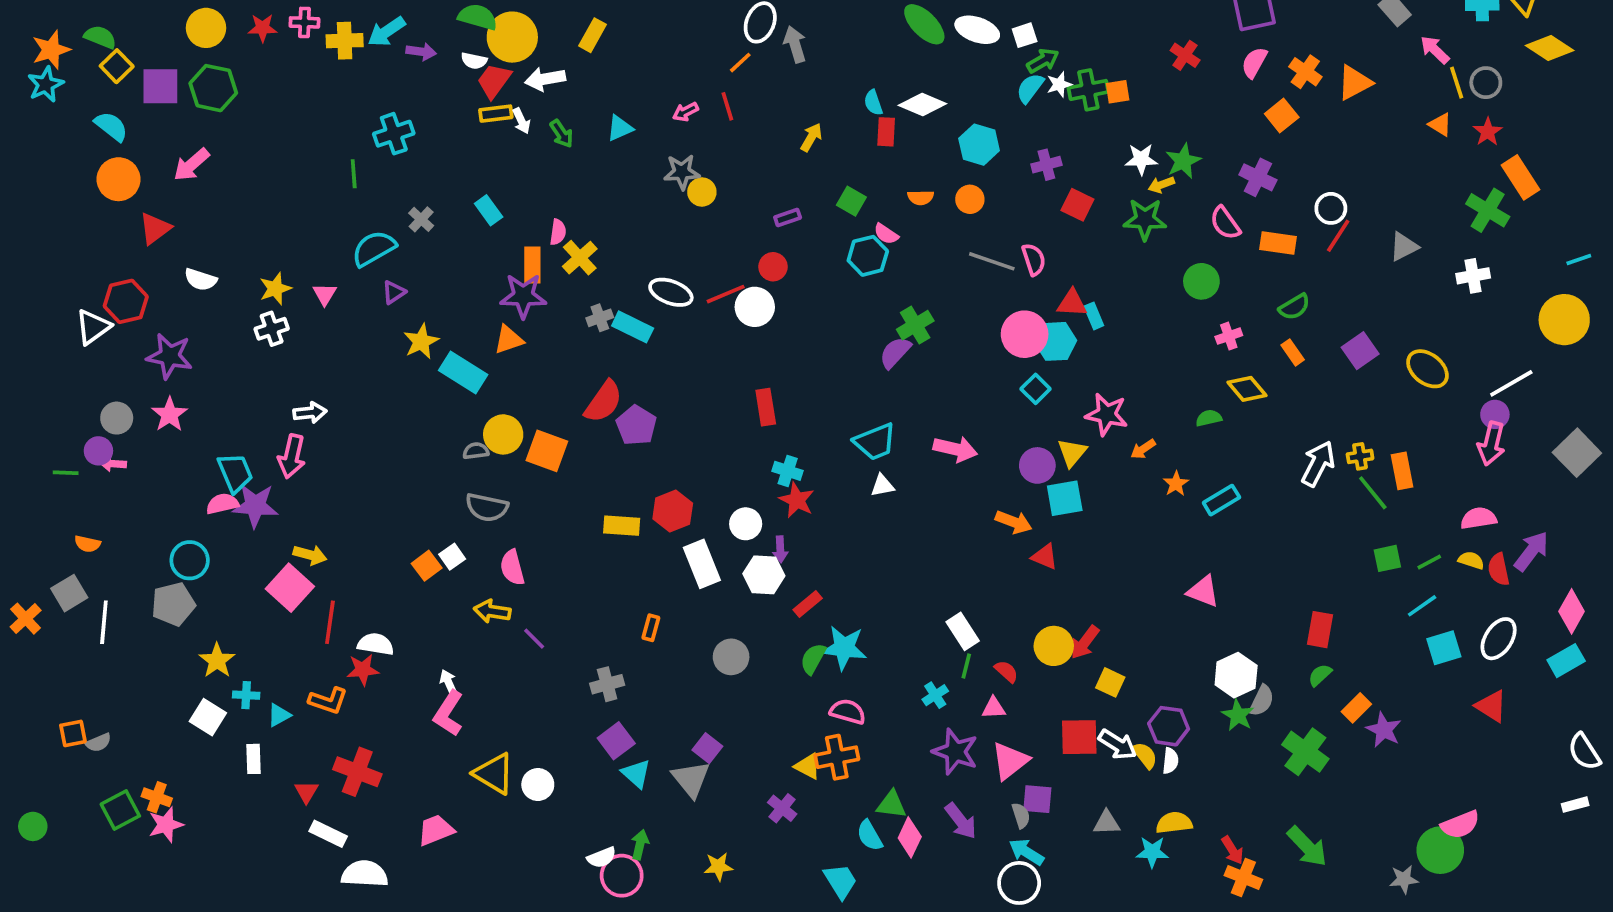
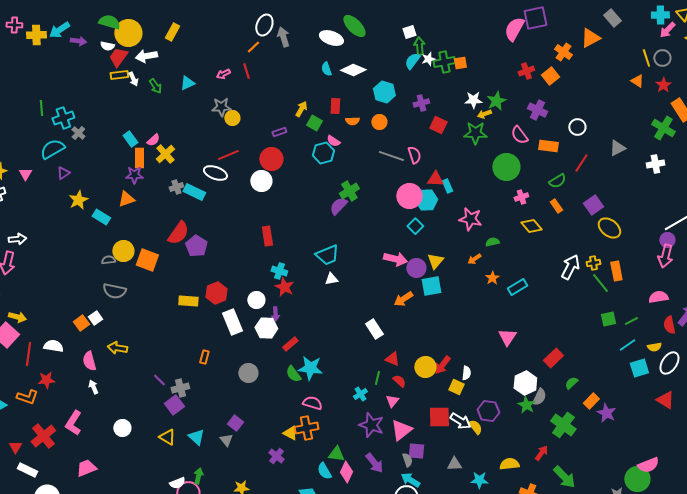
white ellipse: (977, 30) -> (331, 38), moved
pink arrow: (1435, 50) -> (667, 30), moved, turned -90
red cross: (1185, 55) -> (526, 71), moved, turned 35
green arrow: (1043, 61) -> (419, 46), turned -66
pink semicircle: (1254, 63) -> (514, 29), moved, size x1.4
orange triangle: (1355, 83) -> (590, 38), moved
red rectangle: (886, 132) -> (335, 106), moved
cyan cross: (394, 134) -> (63, 118), moved
yellow arrow: (811, 137) -> (301, 109), moved
cyan rectangle: (489, 210) -> (130, 139), moved
pink semicircle: (558, 232) -> (153, 140), turned 40
red line: (1338, 236) -> (581, 163), moved
red circle: (773, 267) -> (271, 159), size x1.5
green circle: (1201, 281) -> (506, 167), size x1.4
red line: (726, 294) -> (228, 155), moved
purple star: (523, 296) -> (134, 175), size x0.7
yellow ellipse: (1427, 369) -> (609, 228), moved
cyan rectangle: (463, 372) -> (101, 217), size x0.7
pink star: (1107, 414) -> (470, 219), moved
green semicircle: (1209, 418) -> (492, 242), moved
pink arrow: (955, 449) -> (395, 259), moved
orange arrow: (1014, 522) -> (403, 299), turned 126
red triangle: (1045, 557) -> (392, 359), moved
yellow semicircle: (1471, 560) -> (654, 347), moved, turned 152
pink semicircle: (512, 568) -> (89, 361), moved
pink triangle: (1203, 591) -> (507, 337), turned 42
red rectangle: (1320, 630) -> (553, 358), moved, turned 36
white rectangle: (963, 631) -> (374, 329), moved
purple line: (534, 639) -> (159, 380), moved
white semicircle: (376, 644) -> (53, 346), moved
green semicircle: (813, 659) -> (293, 374), turned -66
pink triangle: (994, 708) -> (392, 401), turned -48
pink L-shape: (448, 713) -> (73, 423), moved
purple square: (616, 741) -> (174, 405), moved
white semicircle: (1170, 761) -> (466, 373), moved
red cross: (357, 772) -> (43, 436), turned 30
yellow triangle: (494, 774) -> (167, 437), moved, size x0.7
gray triangle: (691, 779) -> (226, 440), size x0.6
white circle: (538, 785) -> (122, 428), moved
yellow semicircle: (1174, 823) -> (509, 464), moved
red arrow: (1232, 850) -> (541, 453), moved, turned -112

